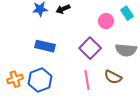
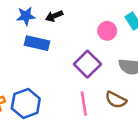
blue rectangle: (45, 46) -> (37, 43), moved

